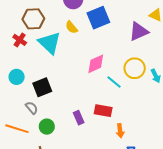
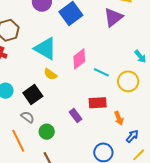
yellow semicircle: (71, 27) -> (50, 74), moved
cyan triangle: (50, 43) -> (45, 48), moved
yellow circle: (135, 68) -> (128, 81), moved
orange line: (17, 129) -> (18, 141), turned 60

